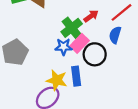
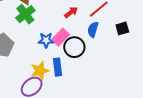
green cross: (72, 28) -> (25, 14), moved
yellow star: (57, 80) -> (40, 71), turned -30

